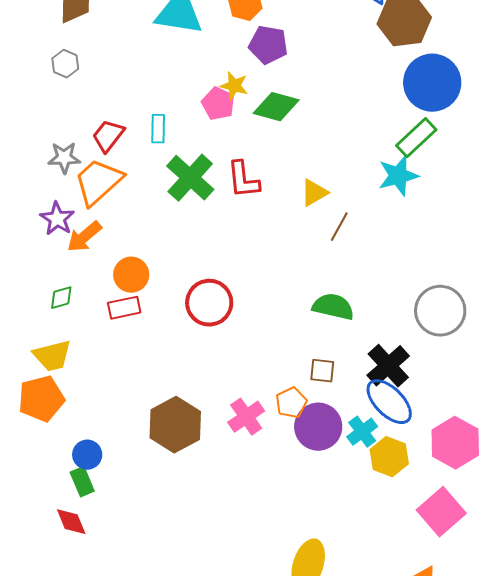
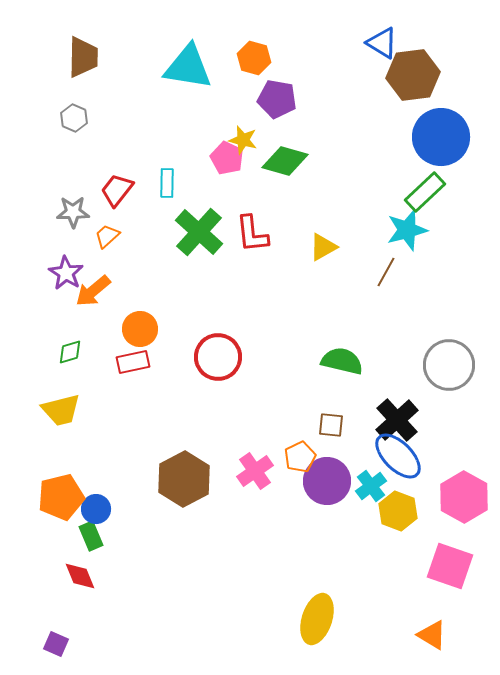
orange trapezoid: (98, 182) -> (107, 236), size x0.5
brown line: (339, 227) -> (386, 272), moved
orange pentagon: (41, 399) -> (61, 497), moved
pink square: (441, 512) -> (450, 566), turned -30

